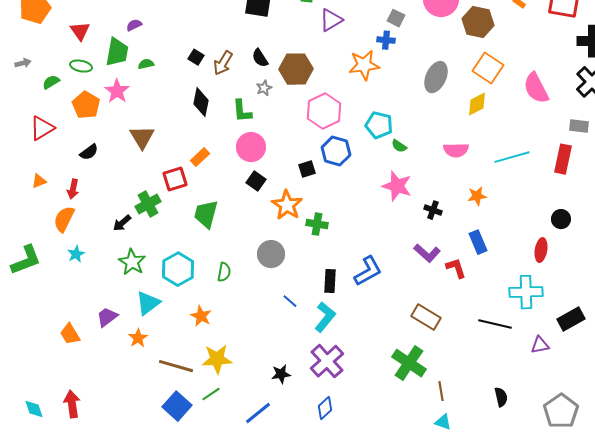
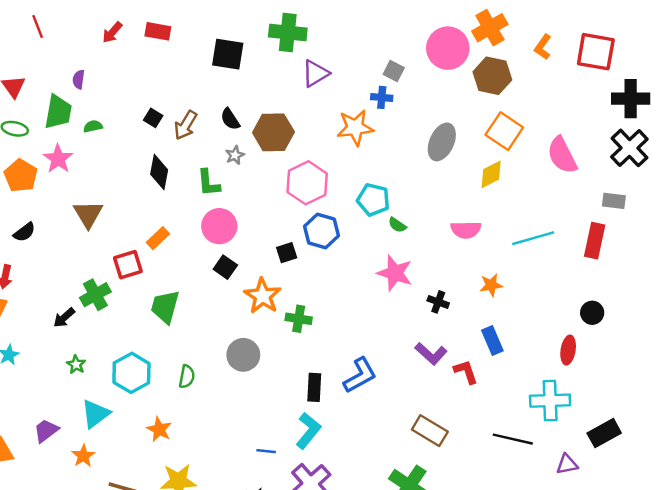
purple semicircle: (134, 25) -> (79, 79), turned -56
green star: (132, 262) -> (76, 364), size x0.6
blue line: (290, 301) -> (266, 451), moved, turned -35

